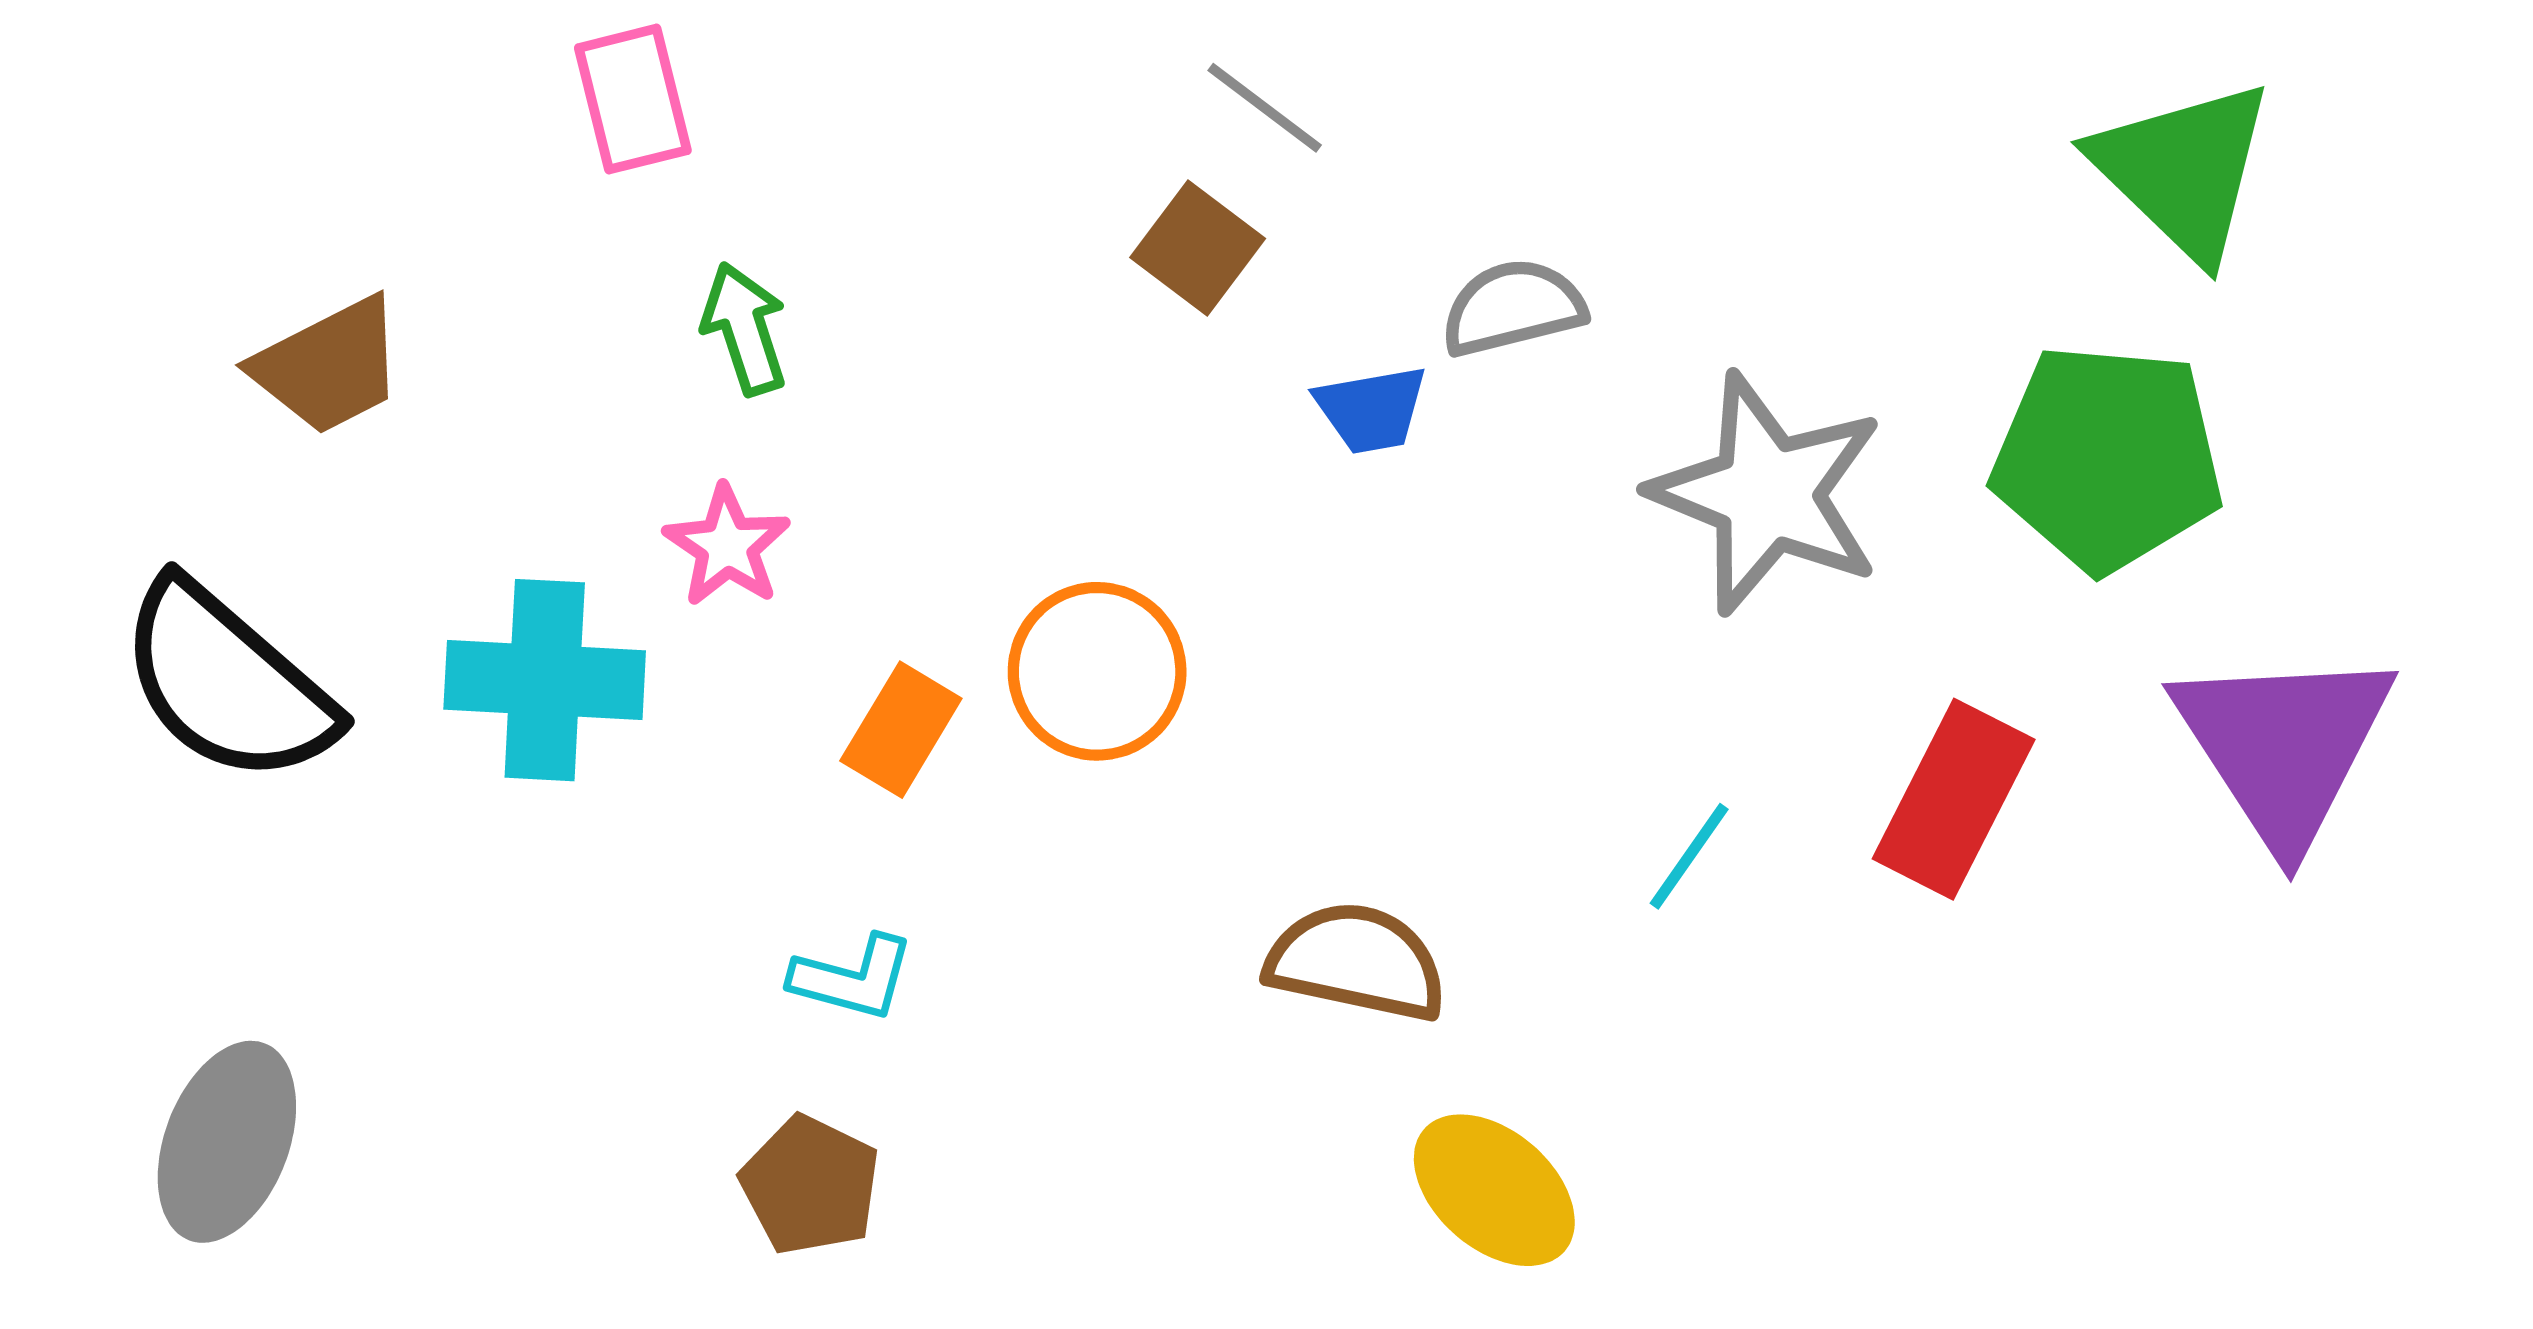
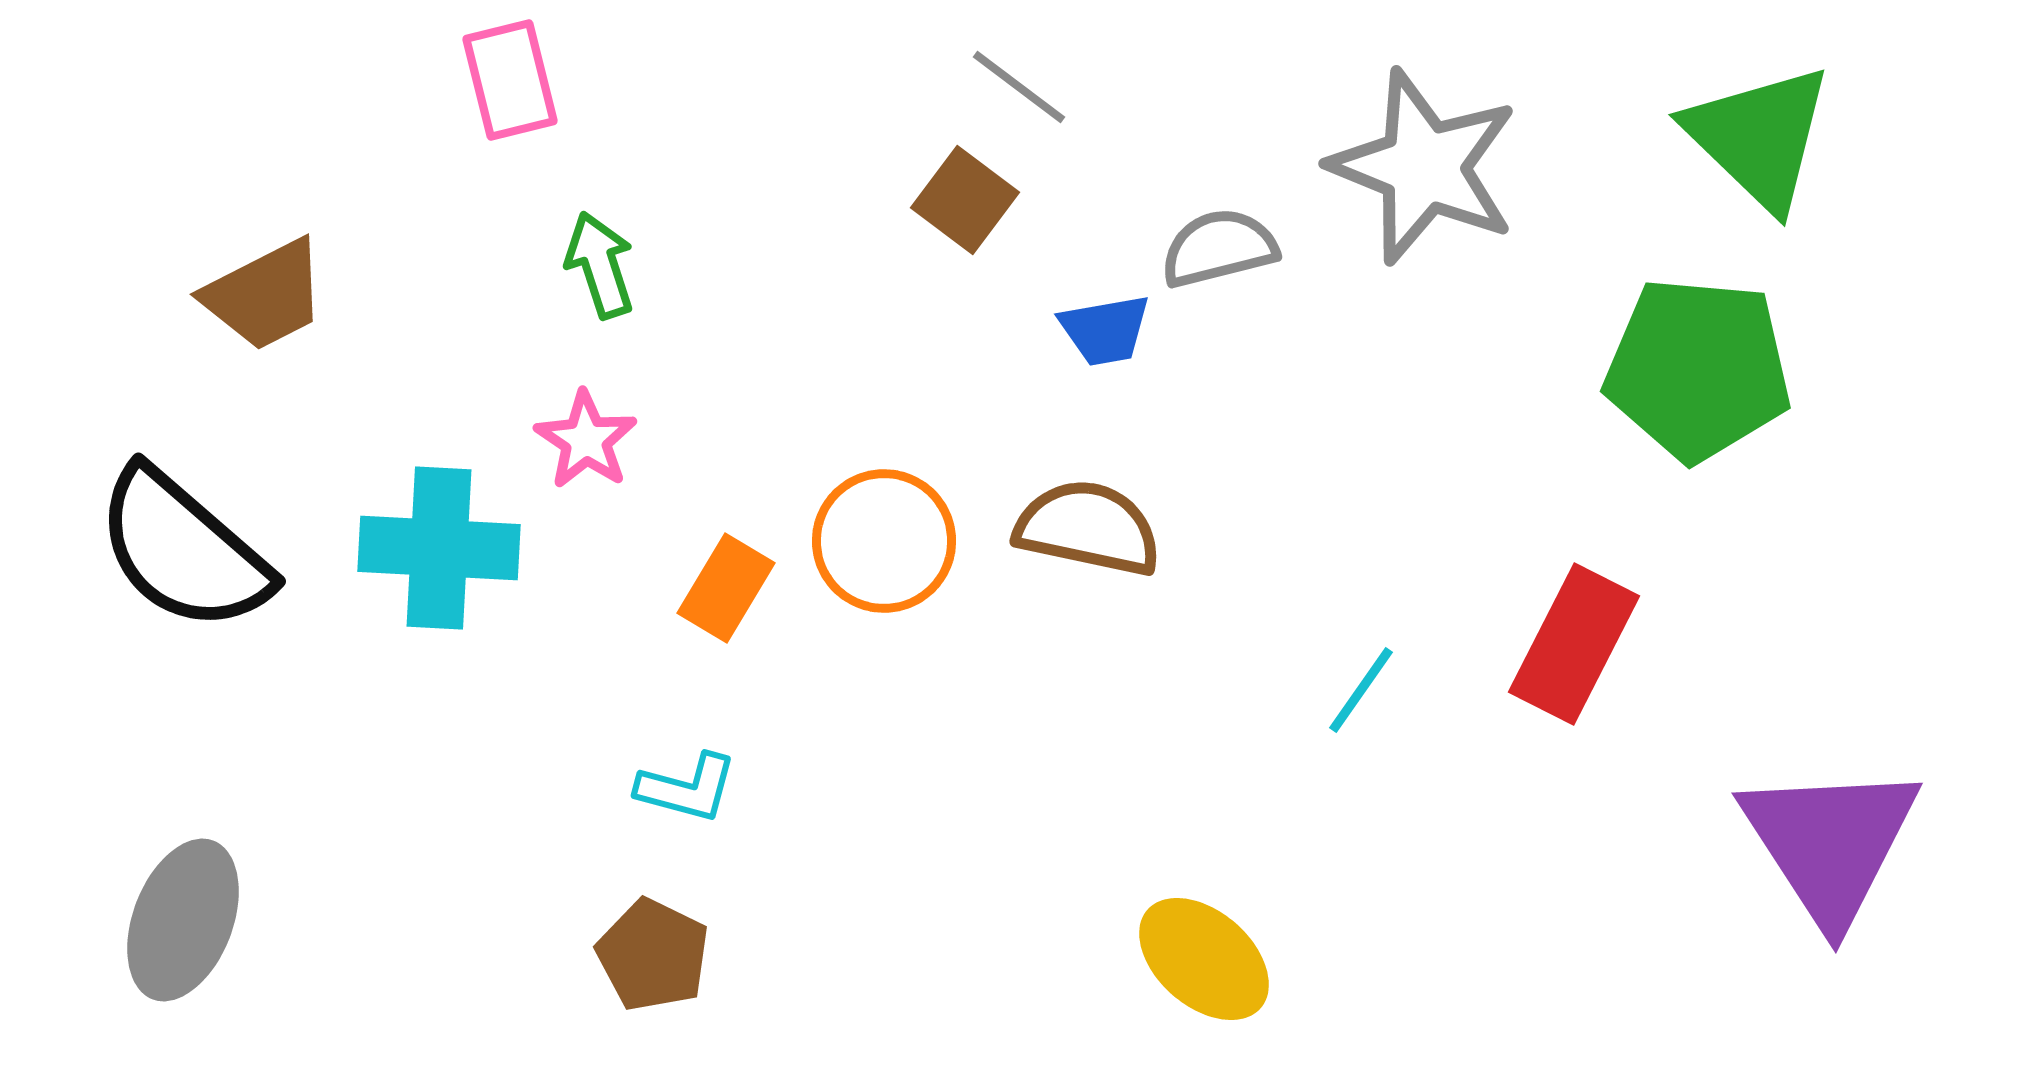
gray star: (1767, 494) -> (1424, 167), moved
purple triangle: (2284, 746) -> (1830, 843), moved
brown semicircle: (1356, 962) -> (1088, 528), moved

